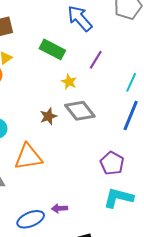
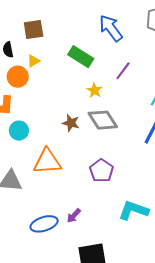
brown star: (48, 116) -> (71, 123), turned 30
purple pentagon: (112, 163) -> (102, 171), moved
purple arrow: (59, 208) -> (74, 216), turned -49

